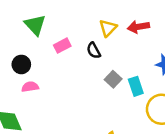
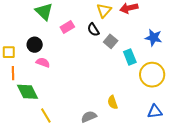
gray square: (113, 79) -> (111, 41), moved
pink semicircle: (30, 87) -> (43, 63), turned 32

